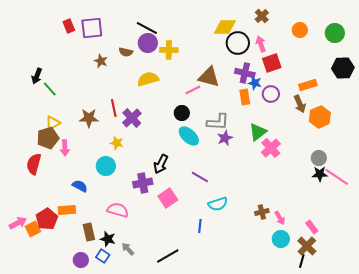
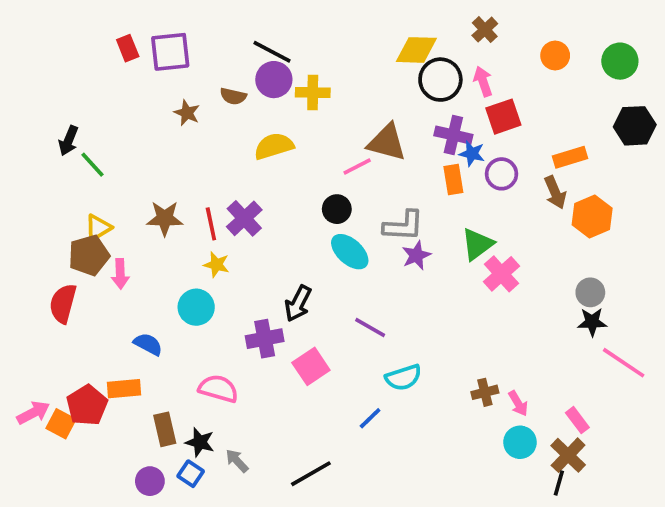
red line: (114, 108) -> (211, 224), moved
pink line: (337, 177) -> (624, 363), moved
blue line: (200, 226) -> (370, 418), turned 40
orange square: (33, 229) -> (61, 424), turned -35

